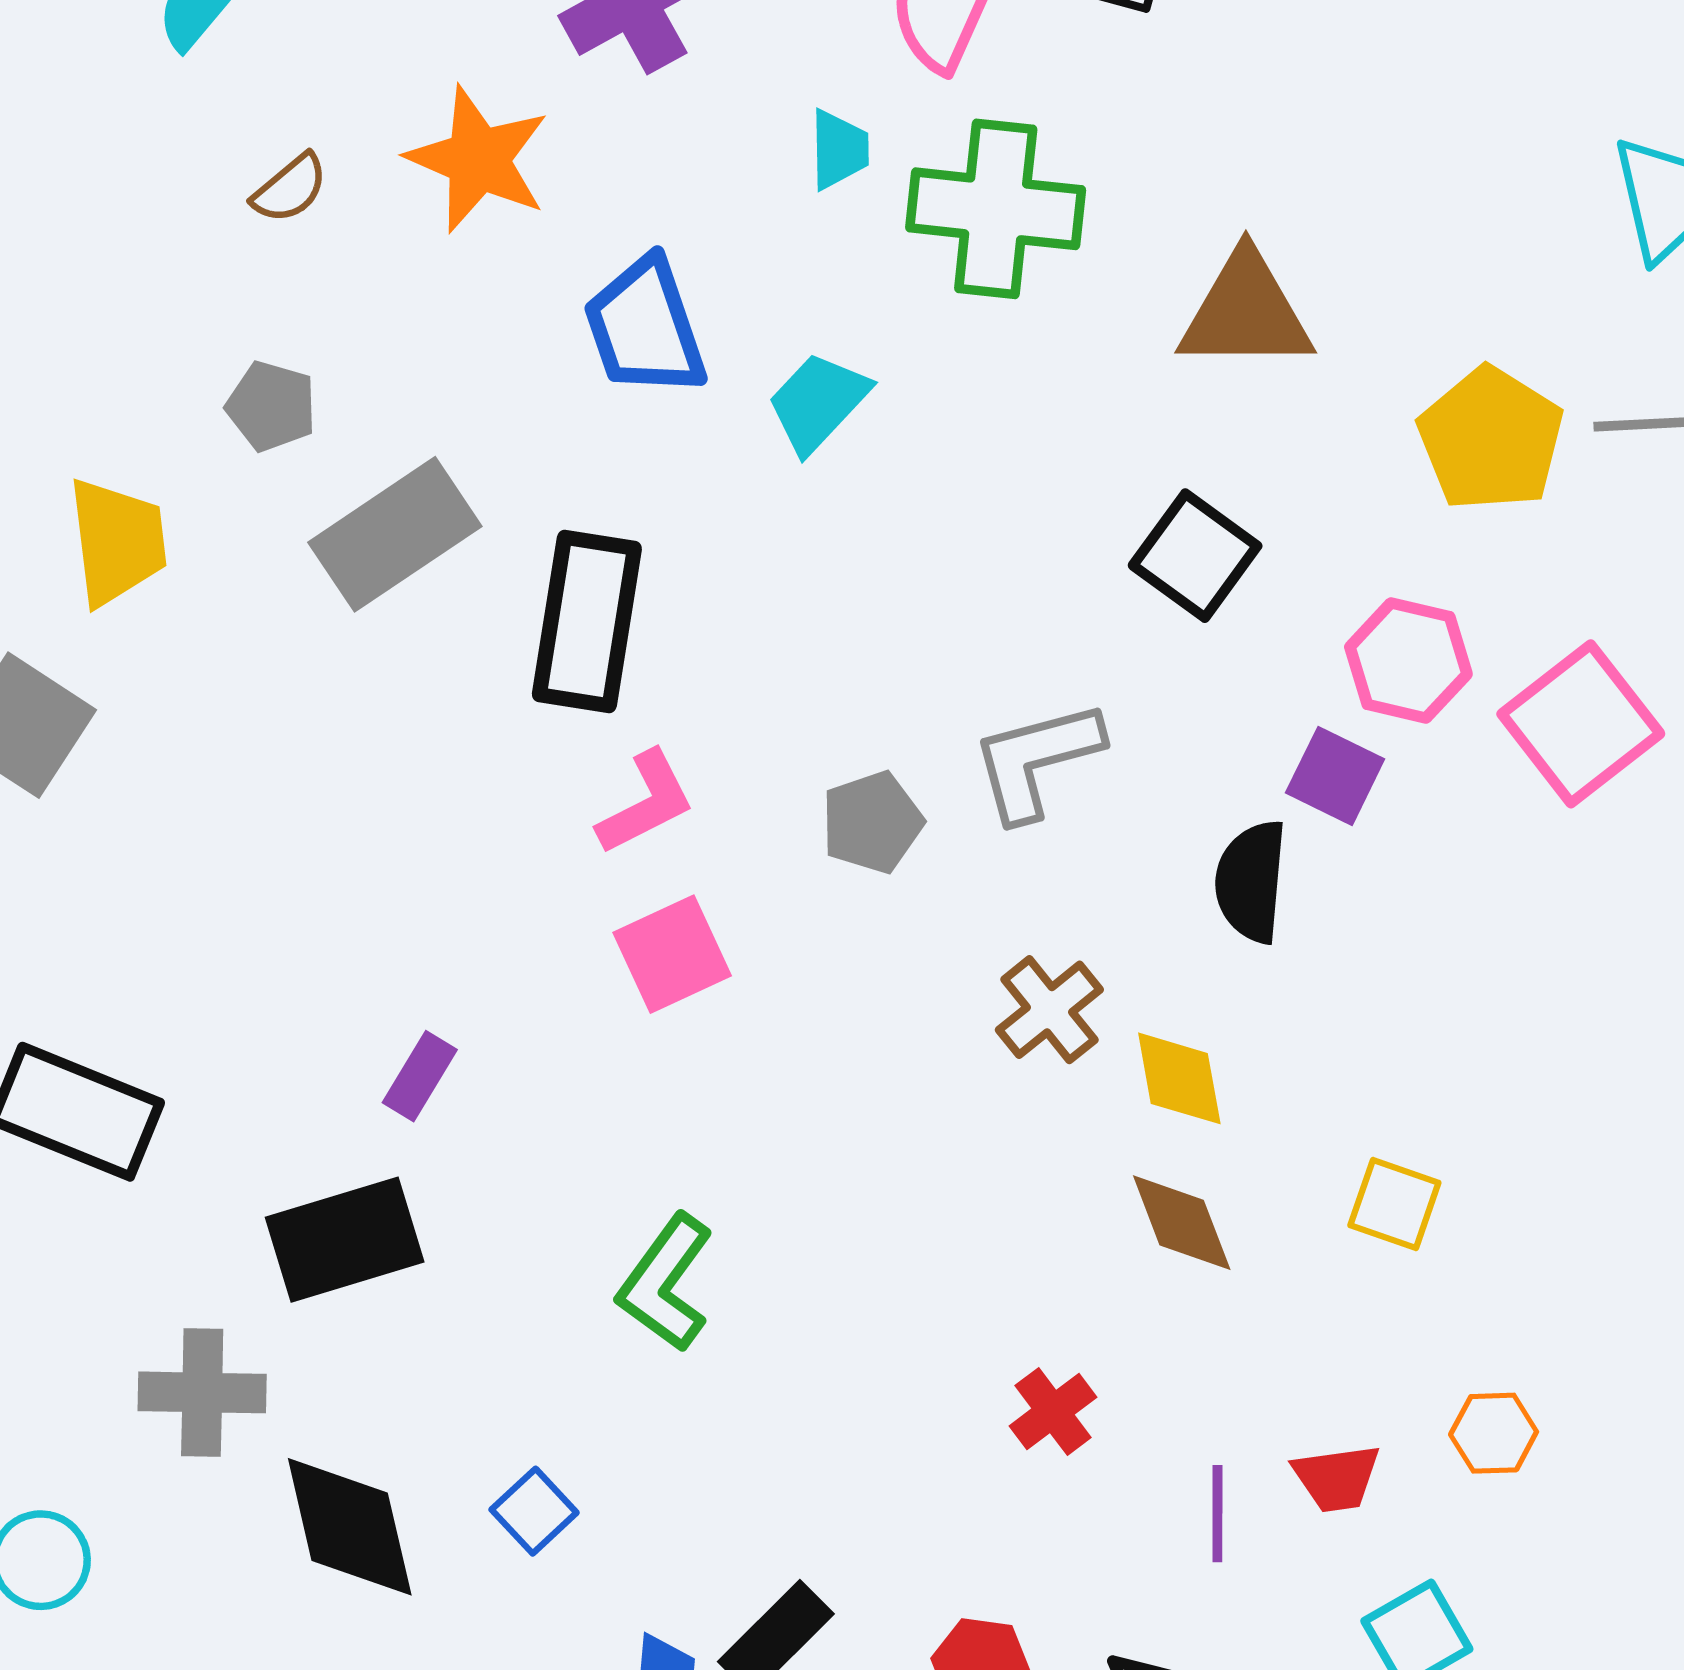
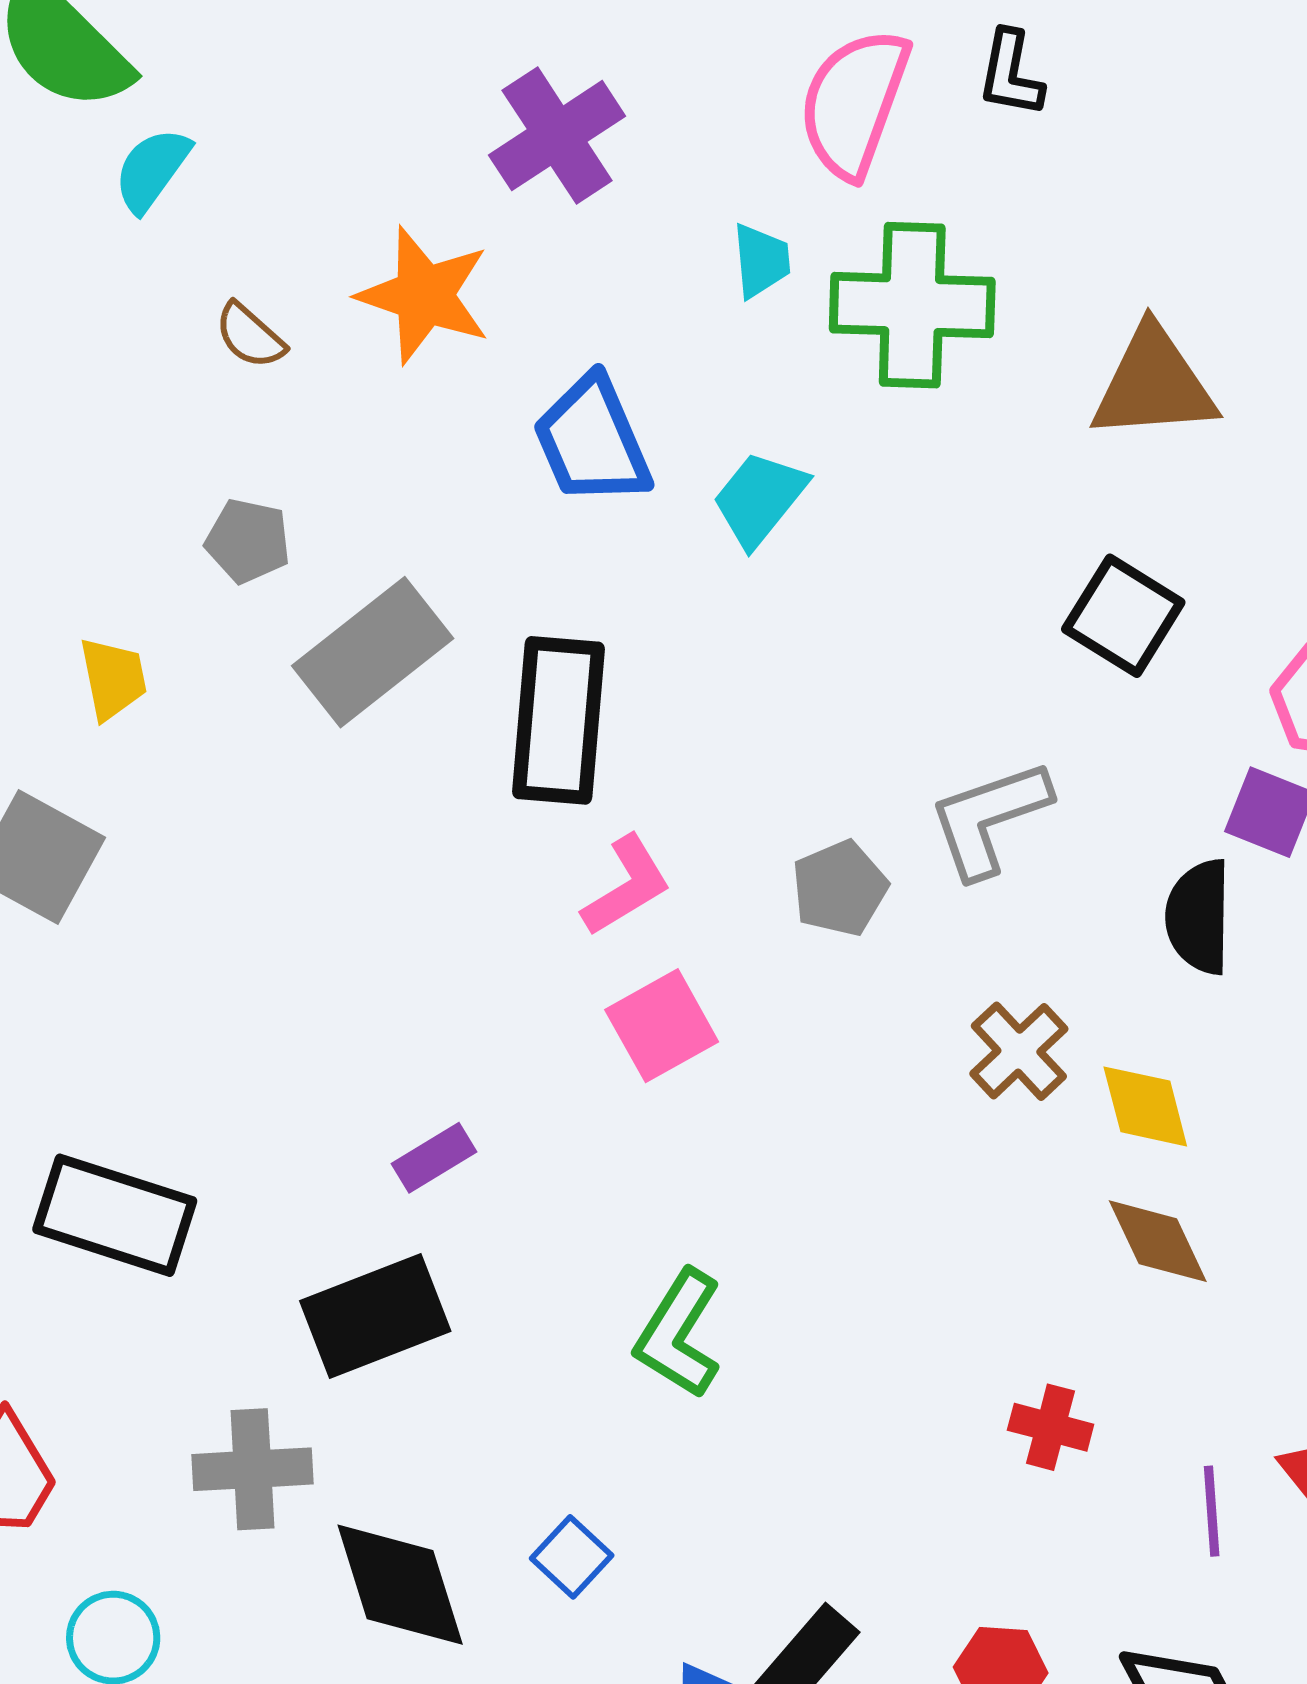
brown semicircle: (290, 189) -> (250, 336), turned 86
yellow trapezoid: (117, 542) -> (113, 678), size x0.7
purple rectangle: (420, 1076) -> (434, 1158), turned 32
red cross: (1053, 1412) -> (1051, 1427), turned -34

